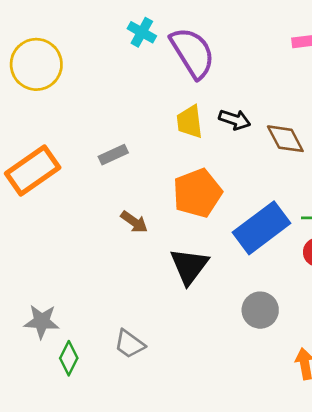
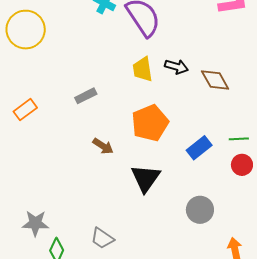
orange rectangle: (33, 170) -> (25, 110), size x0.6
blue rectangle: (262, 228) -> (199, 148), size x0.6

